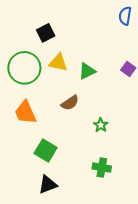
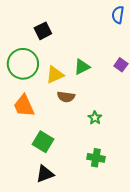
yellow triangle: (58, 63) -> (55, 75), moved, turned -36
brown semicircle: (70, 103) -> (66, 97), turned 42

